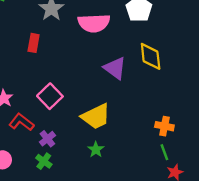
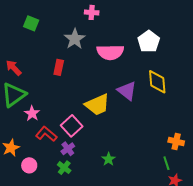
pink square: (50, 96) -> (72, 126), moved
yellow trapezoid: (96, 116) -> (97, 105), moved
orange cross: (164, 126) -> (176, 141), moved

